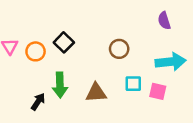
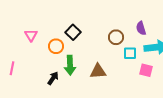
purple semicircle: (164, 21) -> (141, 28), moved
orange circle: (36, 51) -> (56, 46), moved
cyan square: (133, 84) -> (130, 53), moved

